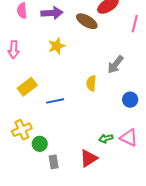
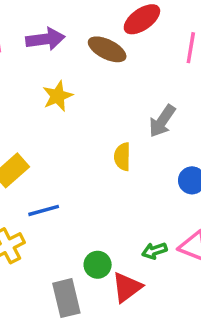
blue line: (55, 101) -> (44, 210), moved
green circle: (40, 144) -> (98, 265), moved
gray rectangle: (54, 162) -> (66, 298), size x1.5

